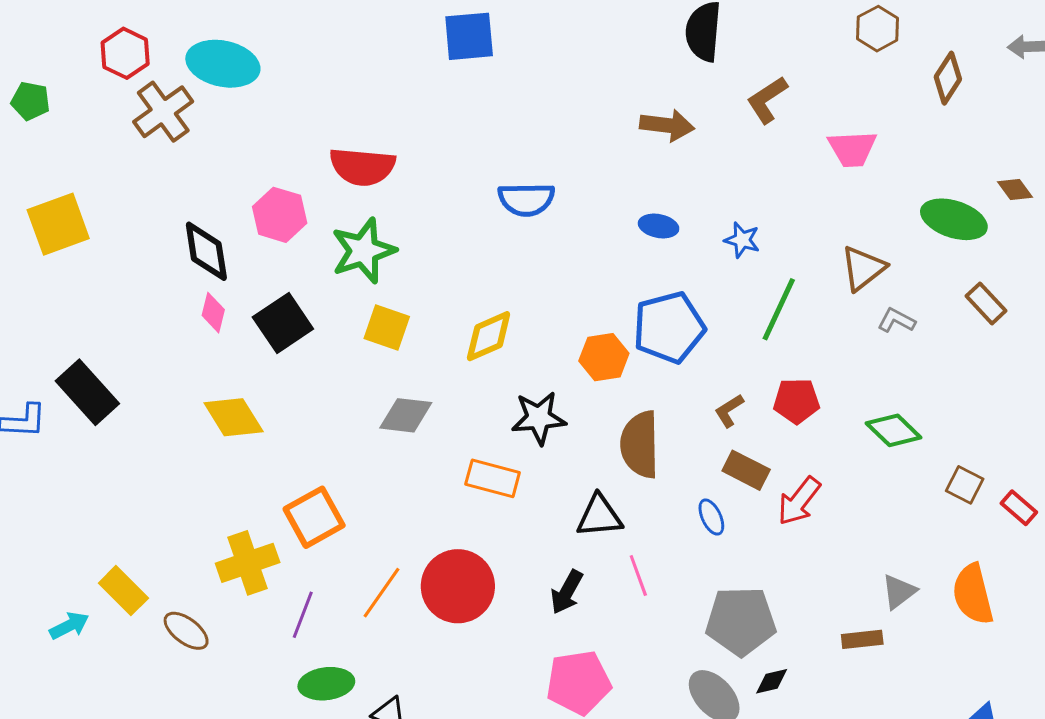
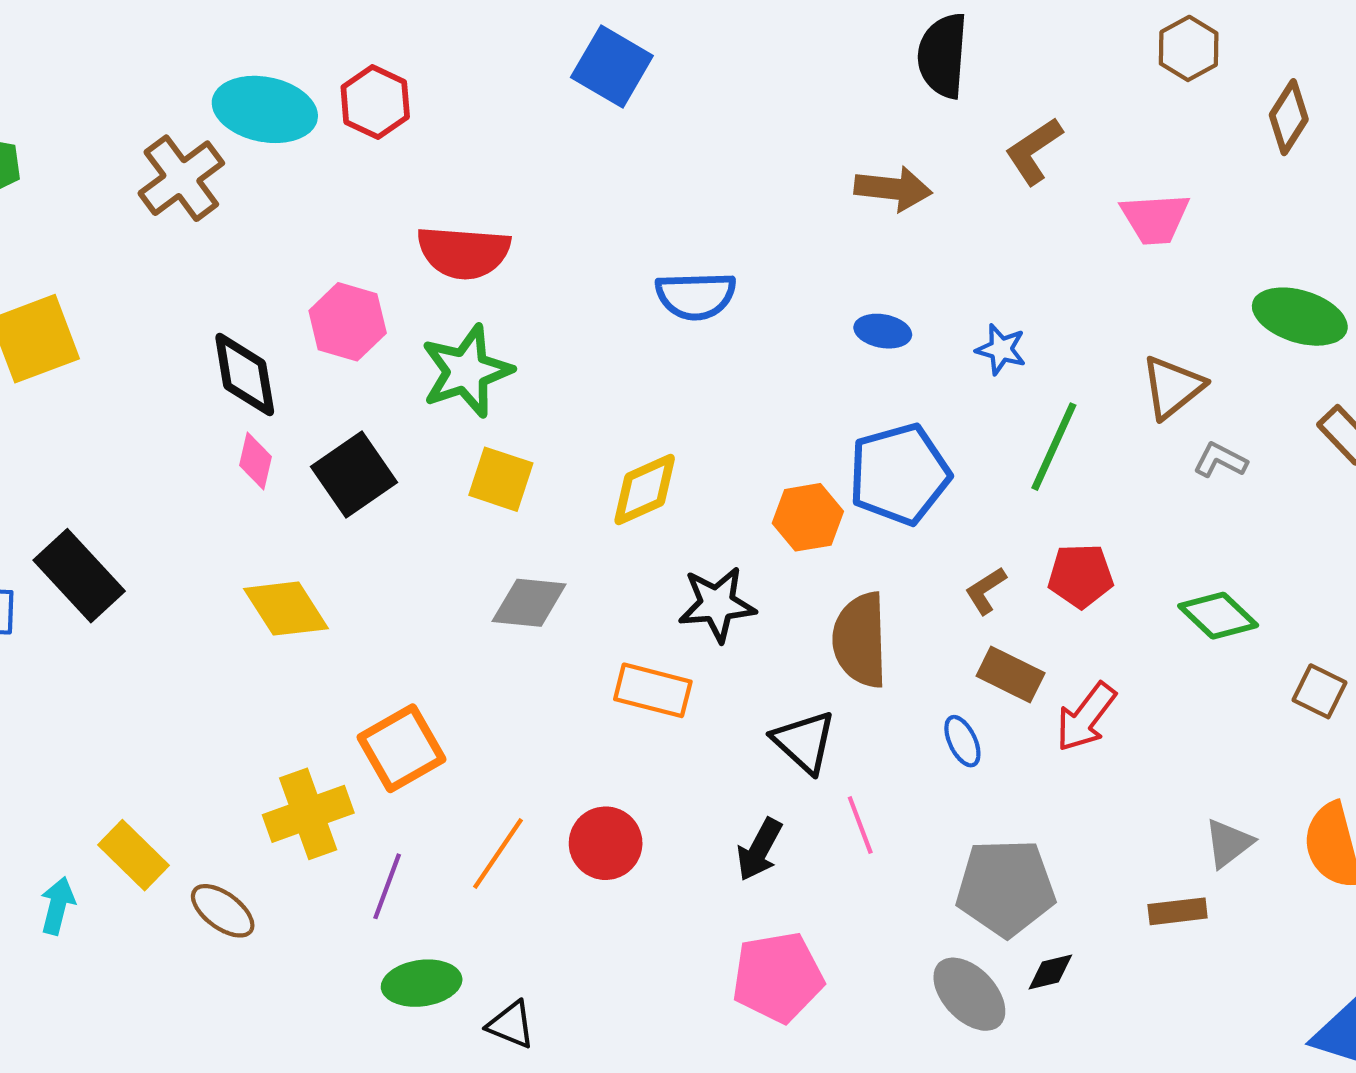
blue square: (469, 36) -> (612, 66), turned 36
red hexagon: (125, 53) -> (375, 102), moved
black triangle: (599, 516) -> (804, 742), turned 48
red circle: (458, 586) -> (606, 843), size x0.7
cyan arrow: (69, 626) -> (57, 906), turned -48

